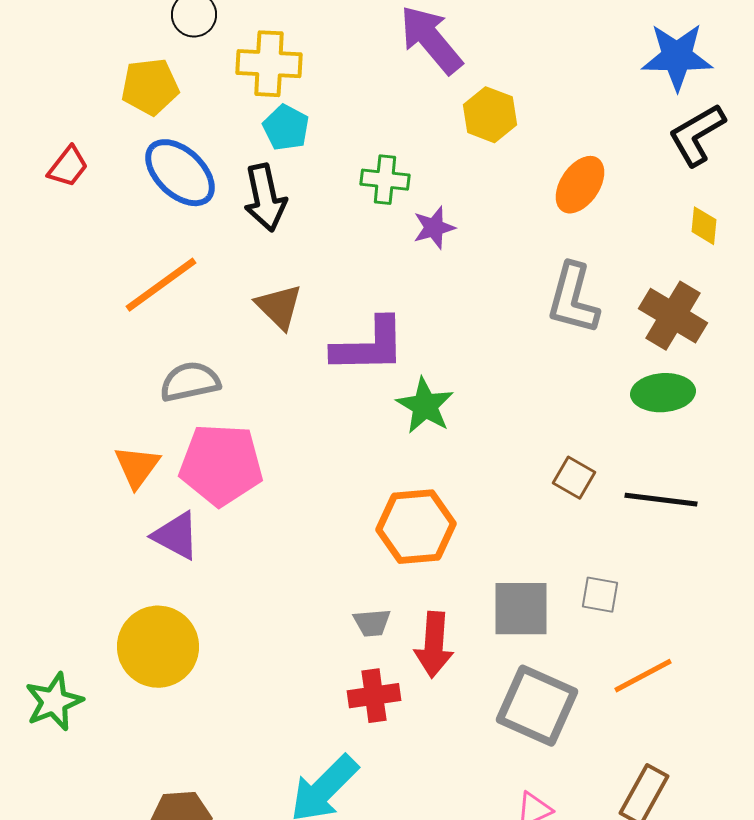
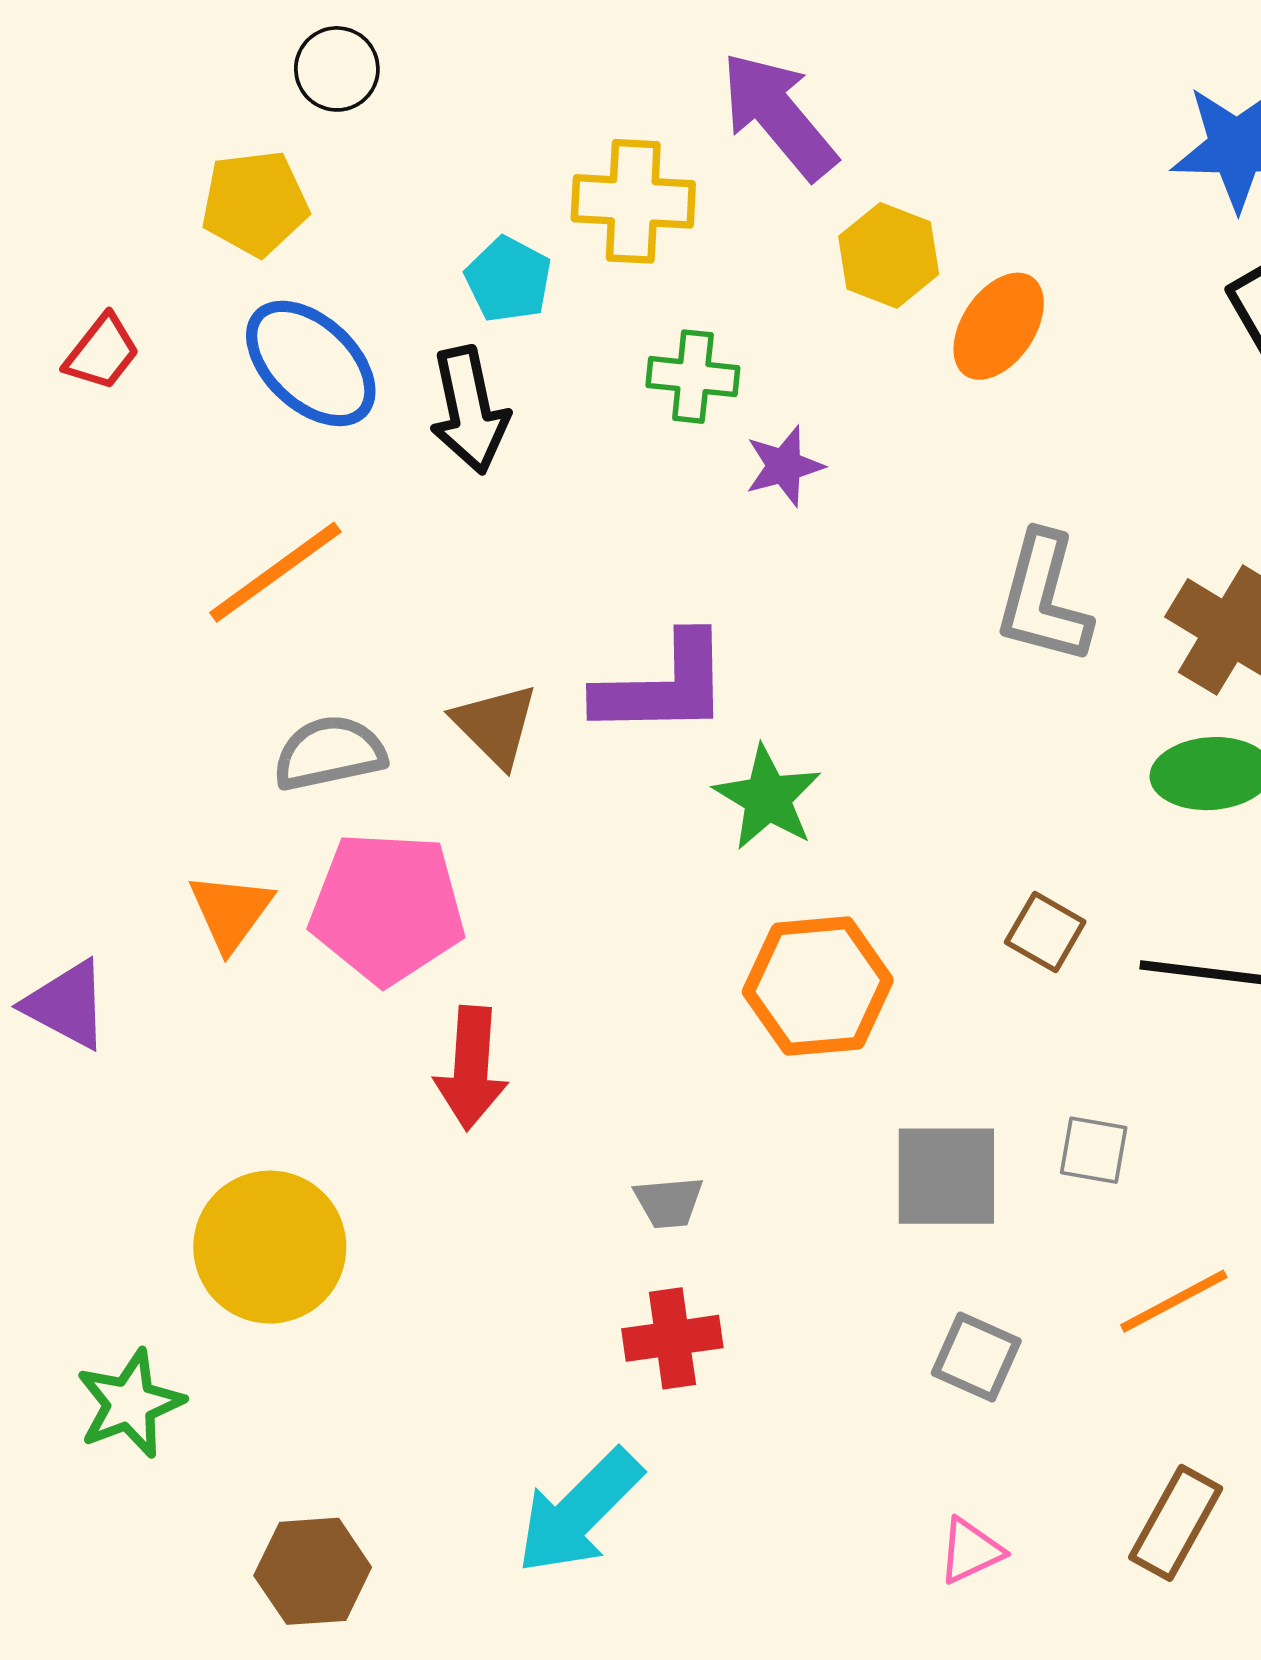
yellow cross: (269, 64) -> (633, 201), moved
orange ellipse: (580, 185) -> (999, 326), moved
brown triangle: (279, 307) -> (495, 725), moved
orange hexagon: (416, 527) -> (818, 986), moved
purple triangle: (176, 536) -> (67, 1005), moved
red arrow: (434, 645) -> (471, 1068), moved
green star: (54, 702) -> (130, 1404), moved
gray square: (537, 706) -> (976, 1357), size x0.6

